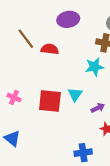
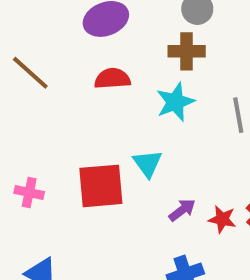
red semicircle: (50, 49) -> (112, 79), moved
purple arrow: (98, 108) -> (182, 210), moved

